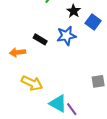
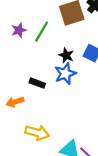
black star: (74, 11) -> (66, 55), moved

